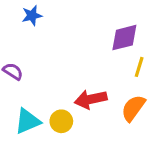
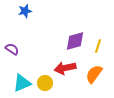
purple diamond: (124, 38) -> (75, 41), moved

